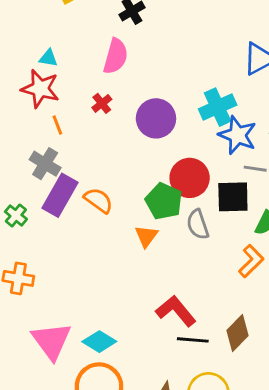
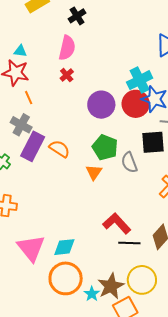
red cross: (102, 103) -> (67, 75), moved
purple circle: (156, 118) -> (101, 105), moved
red circle: (190, 178) -> (136, 104), moved
cyan diamond: (99, 342) -> (64, 247), turned -35

